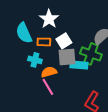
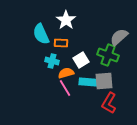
white square: (64, 41) -> (81, 60), moved
gray square: (67, 57) -> (104, 81), moved
cyan rectangle: (79, 65) -> (88, 82), moved

